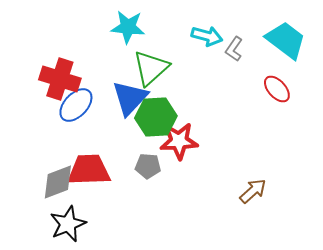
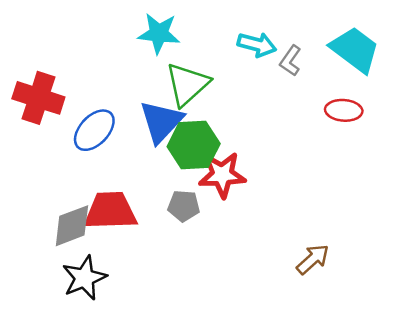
red cross: (60, 79) -> (38, 98), moved
red ellipse: (277, 89) -> (344, 110), turned -44
brown arrow: (253, 191) -> (313, 259), moved

